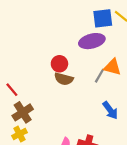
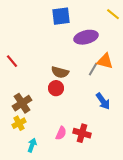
blue square: (103, 18) -> (61, 16), moved
red circle: (59, 64) -> (56, 88), moved
red line: (12, 90) -> (12, 61), moved

